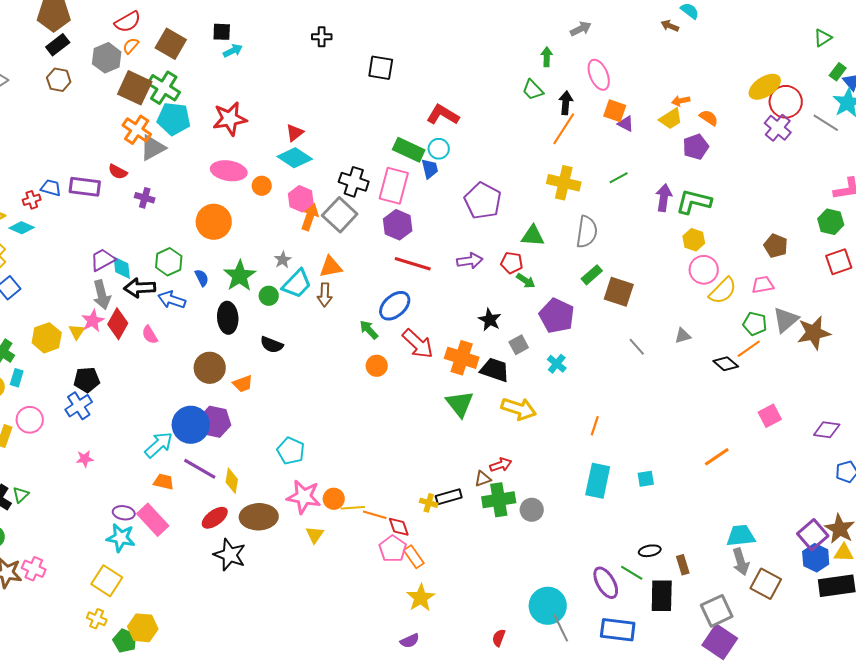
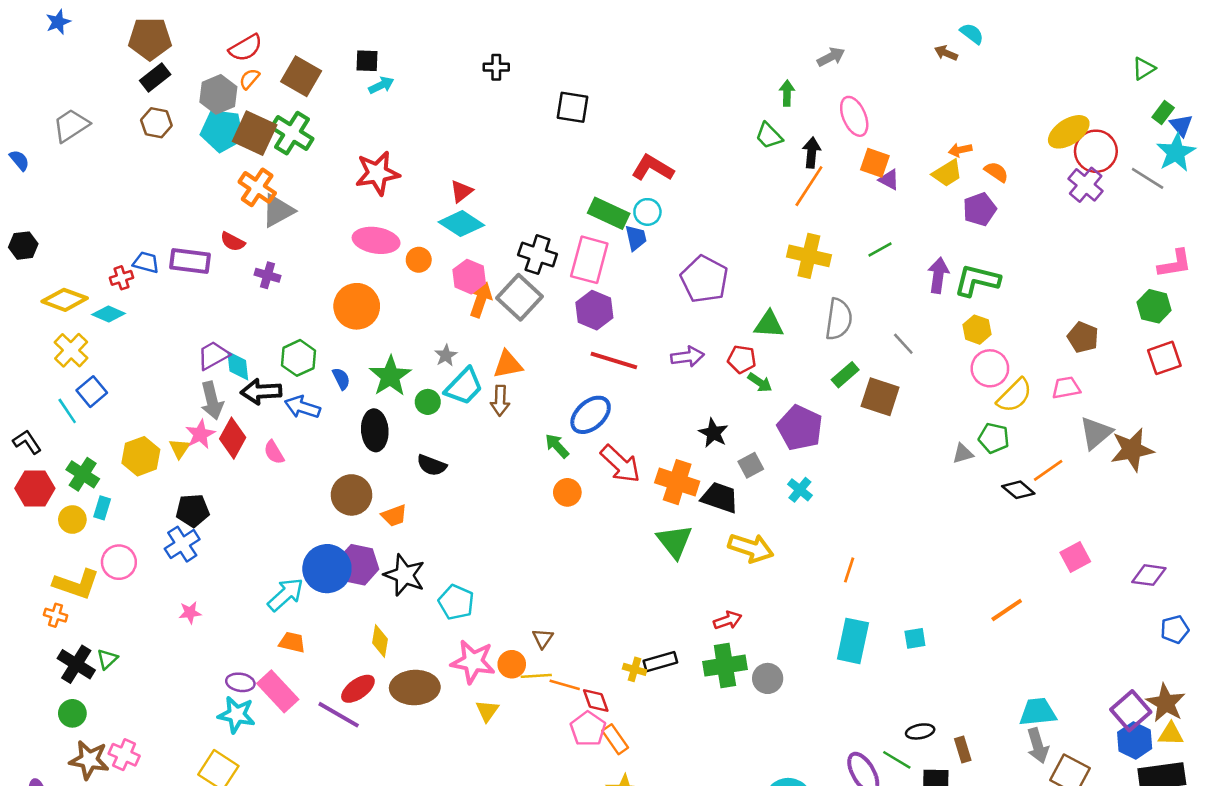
cyan pentagon: (174, 119) -> (222, 131), moved
green pentagon: (755, 324) -> (994, 438), moved
gray line: (637, 347) -> (903, 344), moved
purple line: (200, 469) -> (339, 715), moved
brown triangle: (483, 479) -> (543, 638), moved, turned -36
black star: (230, 555) -> (404, 575), moved

